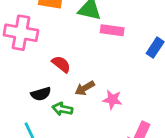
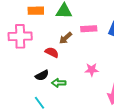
pink rectangle: (112, 30) -> (89, 29), moved
brown arrow: (85, 88) -> (66, 38), moved

